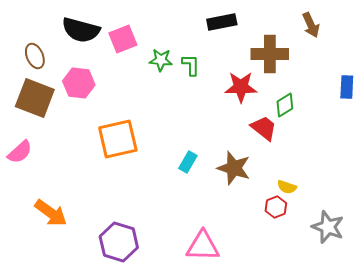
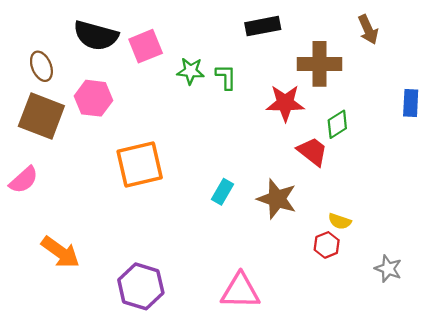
gray star: (328, 227) -> (388, 269), size x0.7

